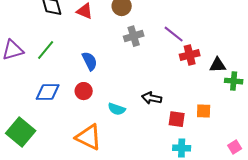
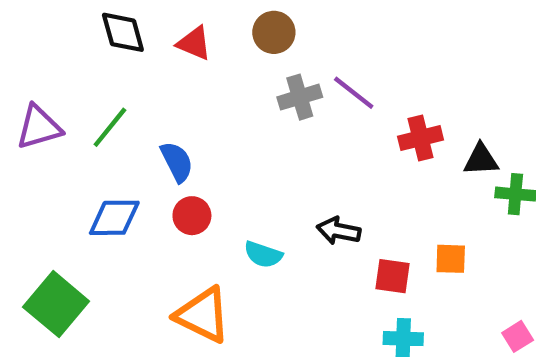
purple line: (174, 34) -> (354, 93), moved
blue semicircle: (90, 61) -> (177, 162), moved

